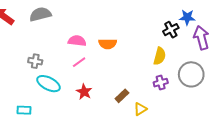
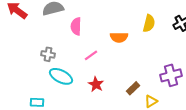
pink semicircle: (77, 41) -> (76, 26), moved, turned -96
yellow semicircle: (160, 56) -> (149, 23), moved
purple cross: (161, 83) -> (171, 75), size x1.5

